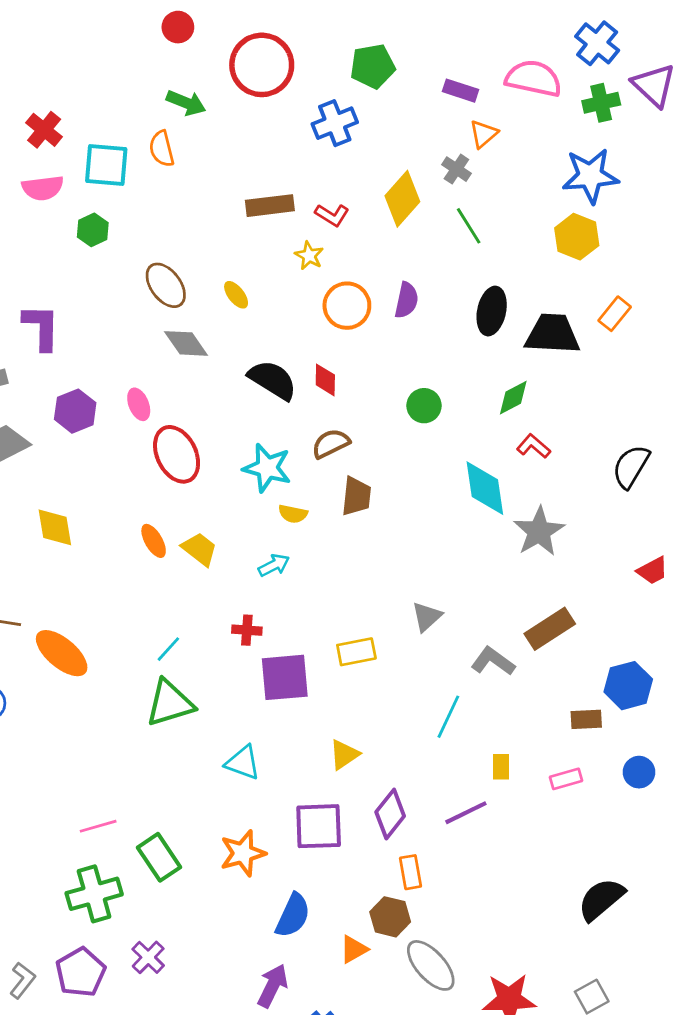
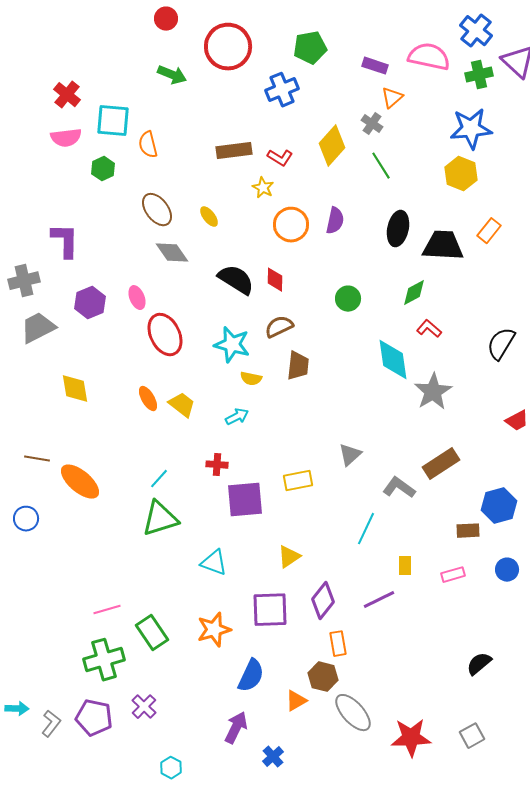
orange semicircle: (162, 149) -> (148, 145), moved
black semicircle: (601, 899) -> (479, 664), size x0.7
purple pentagon: (81, 972) -> (94, 718), turned -30

